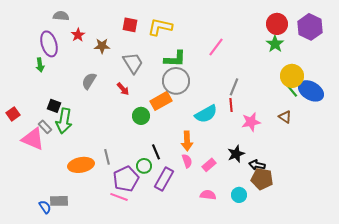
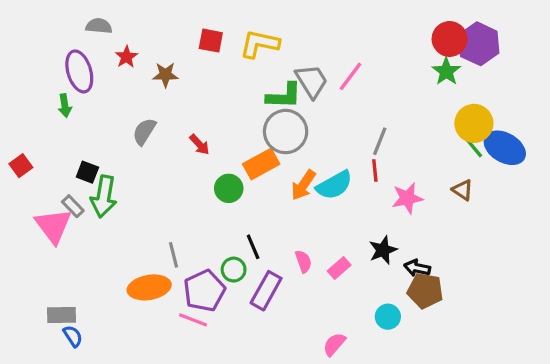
purple hexagon: (310, 27) -> (479, 44), moved
gray trapezoid: (133, 63) -> (312, 81), moved
red square: (13, 114) -> (21, 166), moved
pink triangle: (33, 139) -> (53, 226), turned 30
orange arrow: (187, 141) -> (303, 185), moved, turned 36
orange ellipse: (81, 165) -> (149, 287), moved
pink semicircle: (208, 195) -> (334, 344), moved, turned -56
gray rectangle: (59, 201) -> (61, 315), moved

